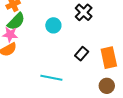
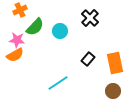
green semicircle: (16, 21) -> (35, 27), moved
cyan line: (51, 78) -> (58, 83), turned -45

